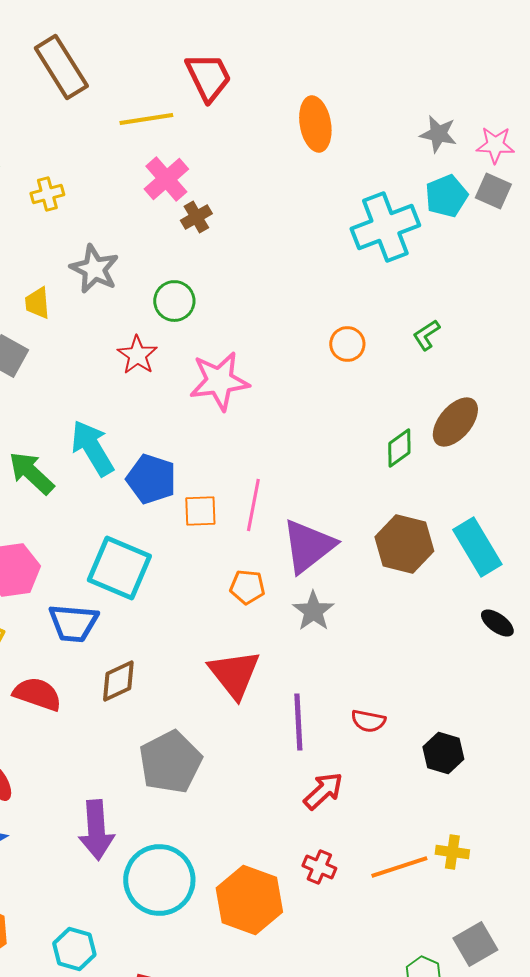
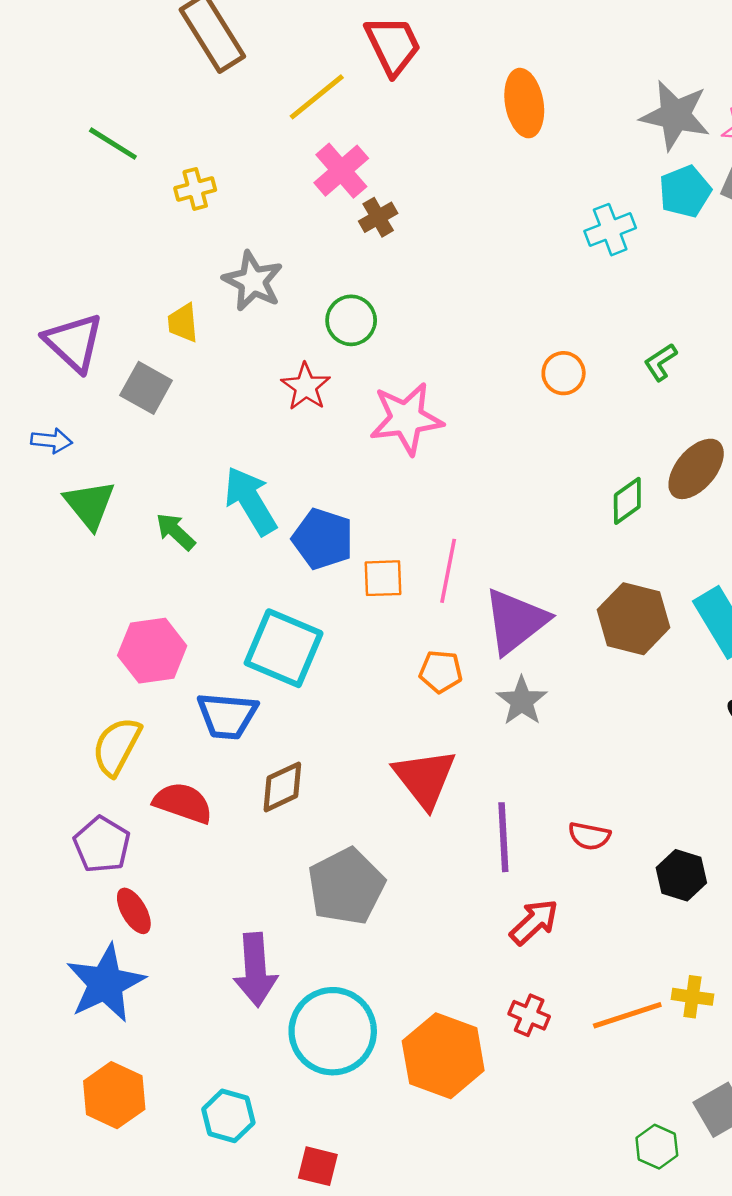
yellow line: (146, 119) -> (317, 97), turned -30
gray star: (438, 134) -> (675, 115), size x1.5
cyan cross: (385, 227) -> (610, 230), size x0.6
green arrow: (31, 473) -> (176, 532), size x0.7

